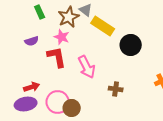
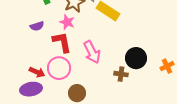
black circle: (131, 45) -> (136, 58), moved
red arrow: (32, 87) -> (37, 72), turned 42
pink circle: (58, 102) -> (59, 68), moved

